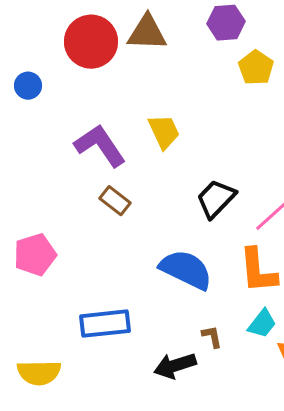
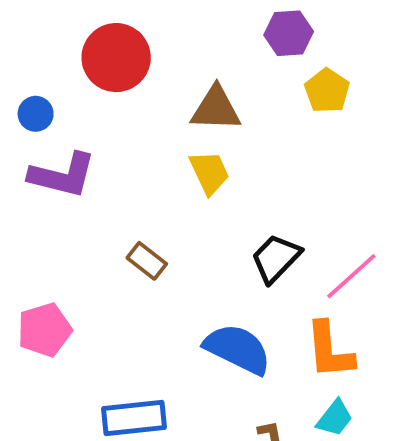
brown triangle: (147, 33) -> (216, 109), moved
purple L-shape: (100, 146) -> (62, 175), moved, turned 138

